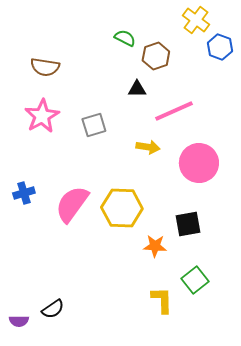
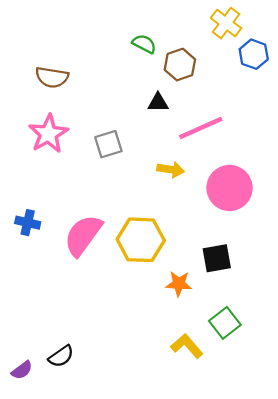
blue cross: (24, 193) -> (28, 223), turned 30
yellow L-shape: (162, 300) -> (187, 346), turned -40
purple semicircle: (19, 321) -> (22, 370), turned -36

